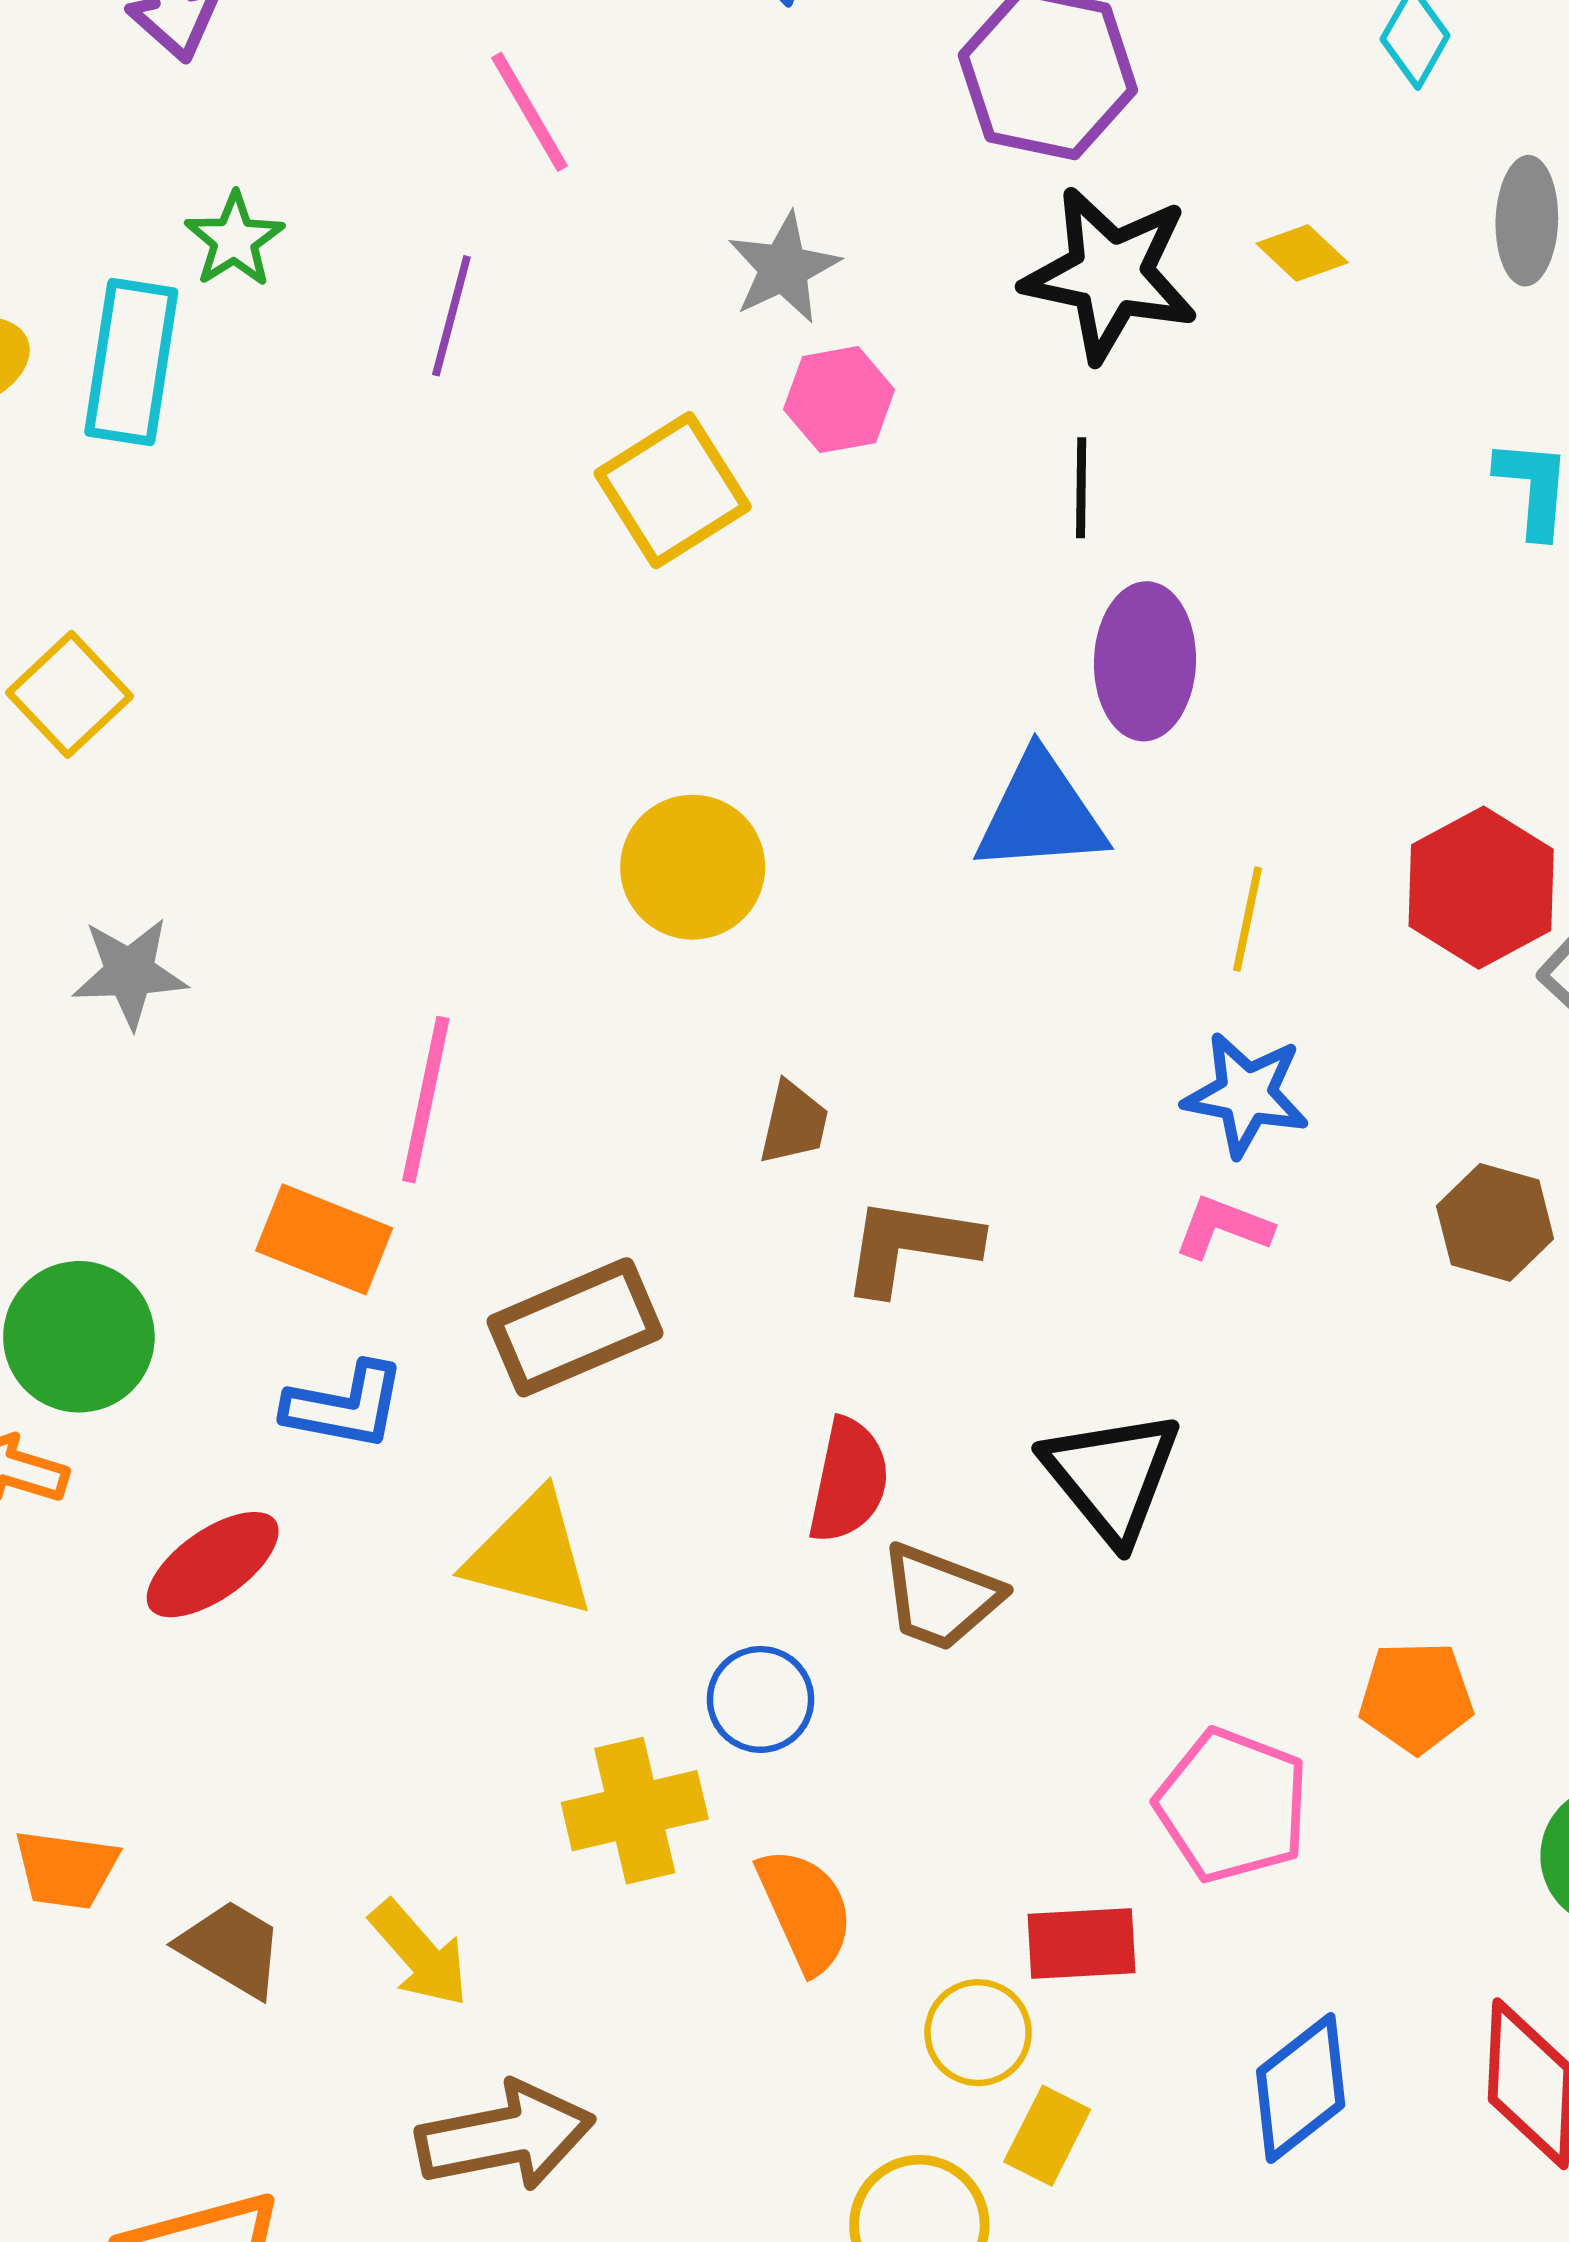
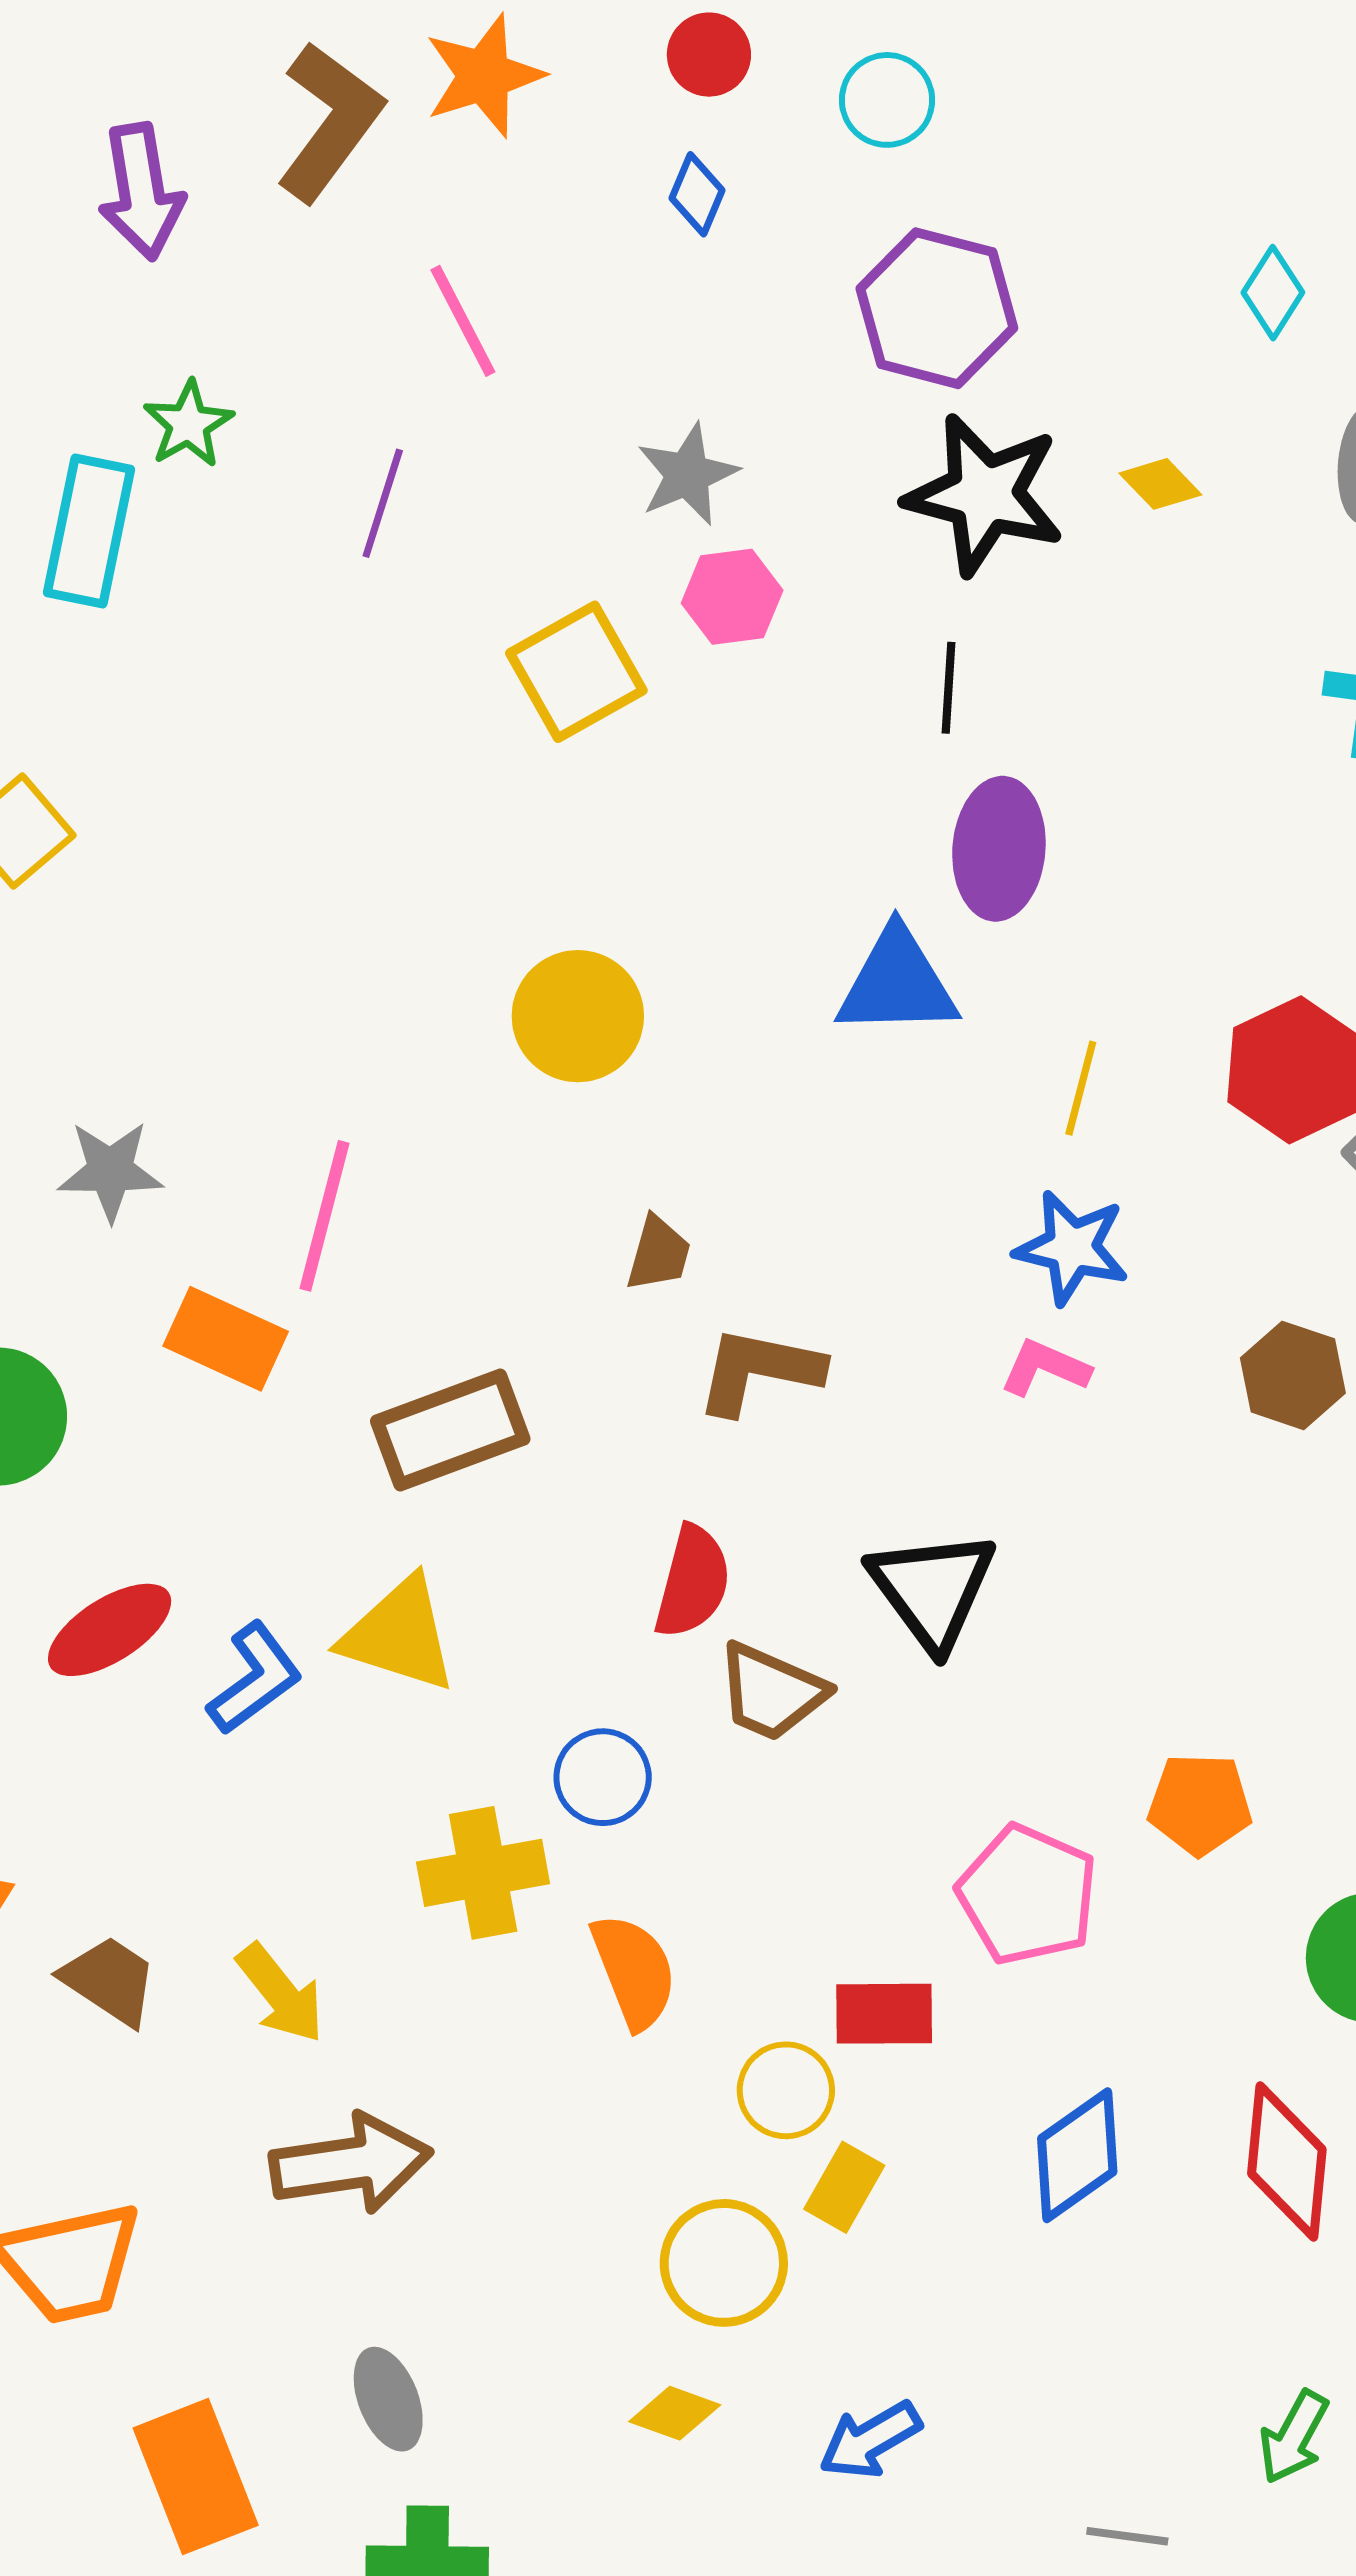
gray star: (130, 973) -> (110, 1171), moved
blue L-shape: (345, 1406) -> (255, 1678), moved, turned -50

